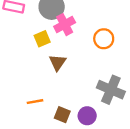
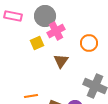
brown triangle: (58, 62) -> (61, 61), moved

